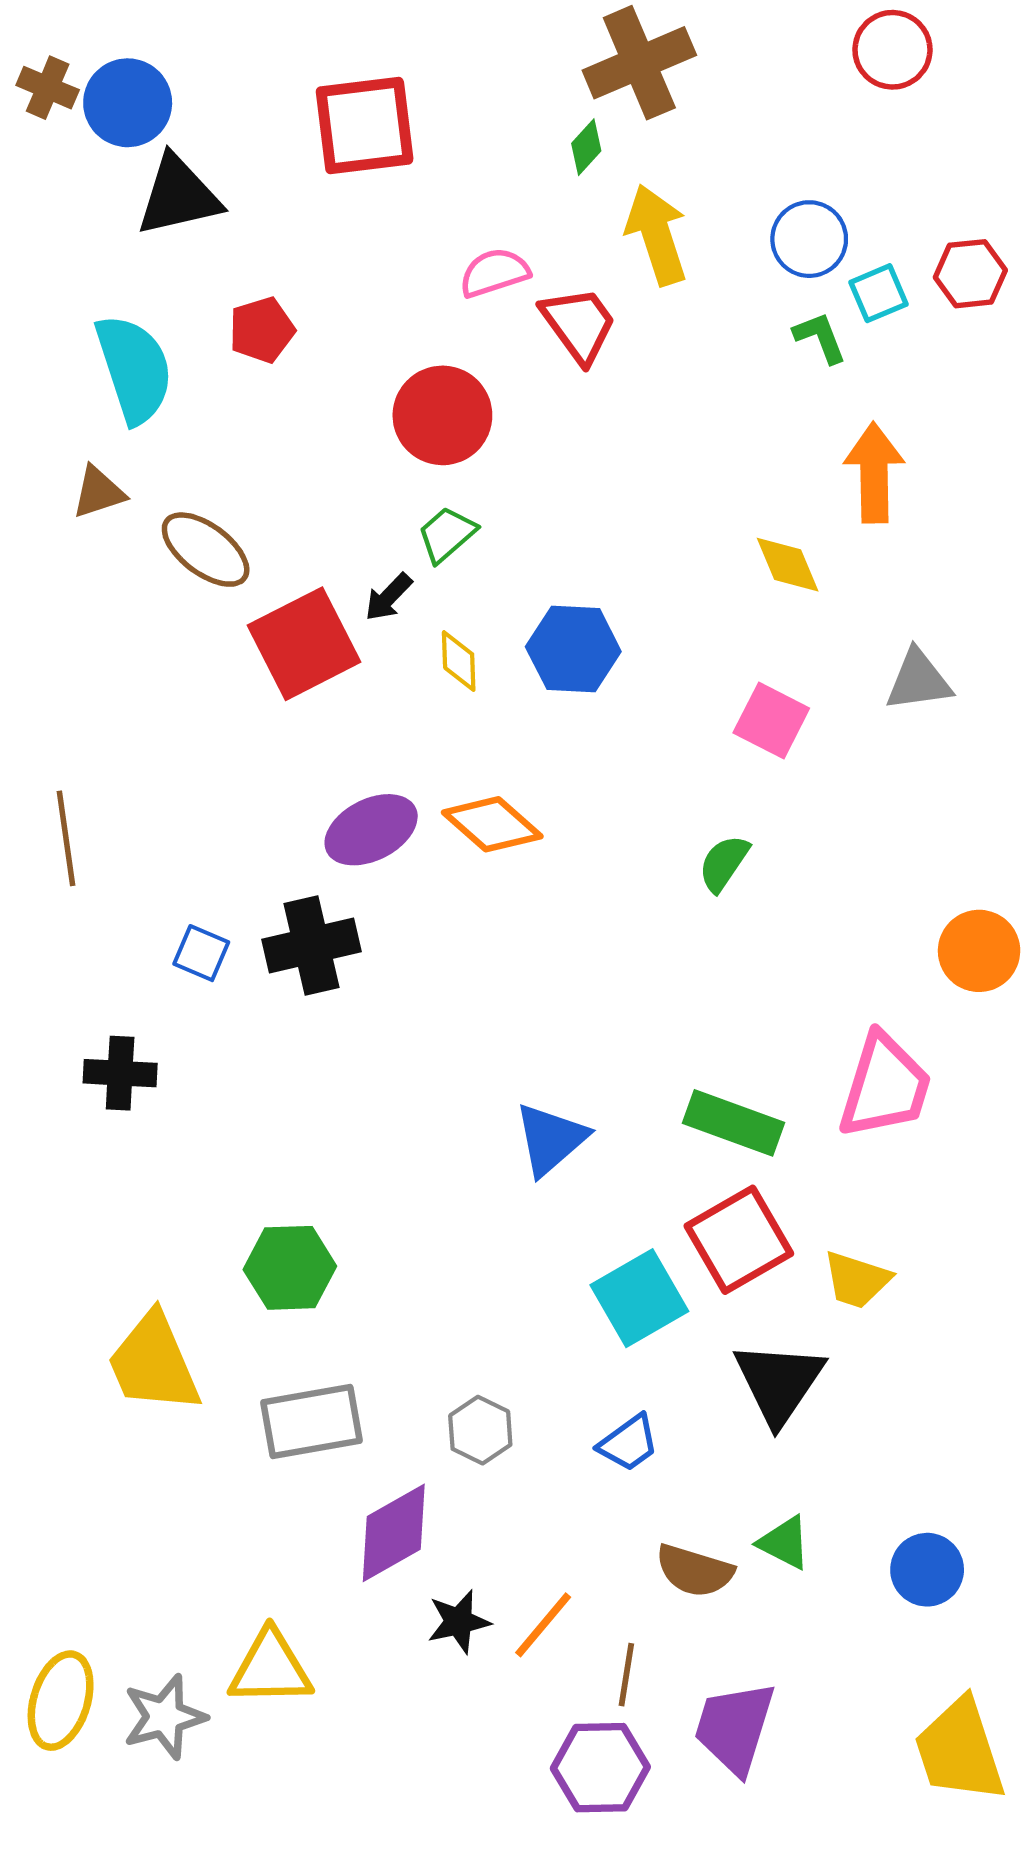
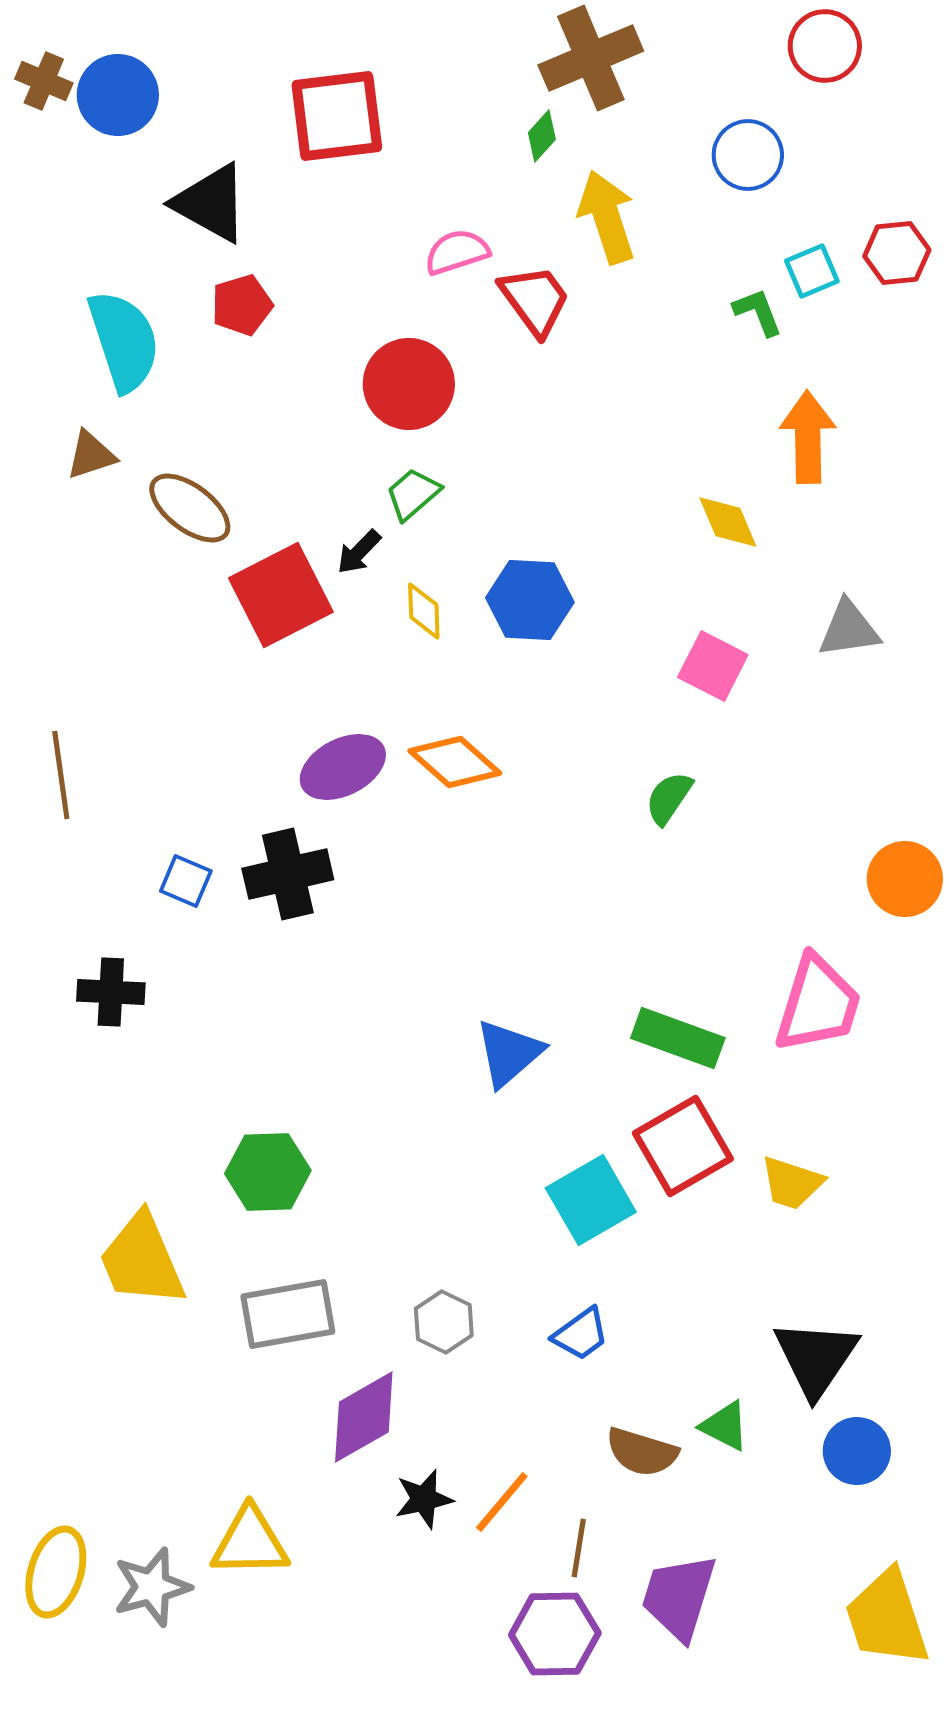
black triangle: (178, 196) -> (211, 203), moved, turned 42
blue circle: (809, 239) -> (748, 155), moved
black triangle: (779, 1383) -> (816, 1358), moved

